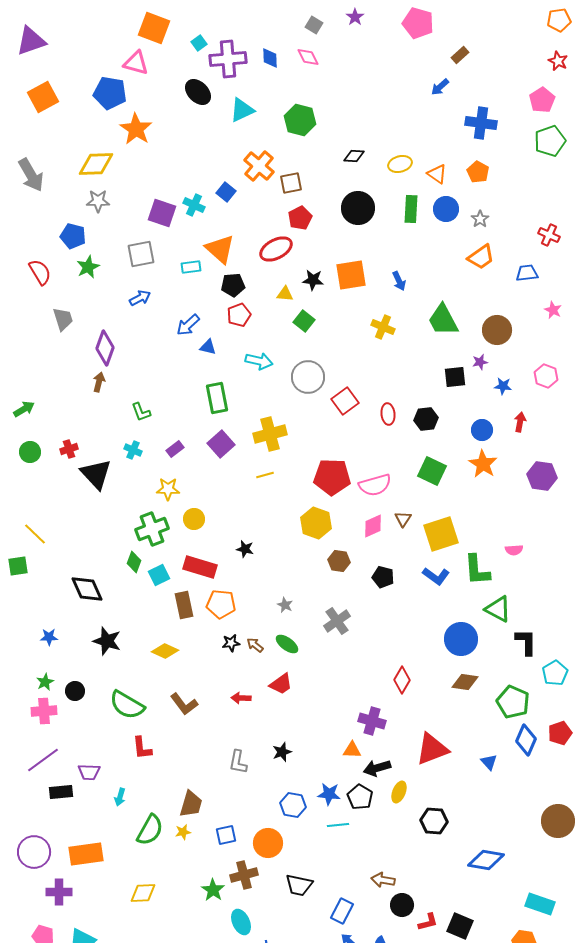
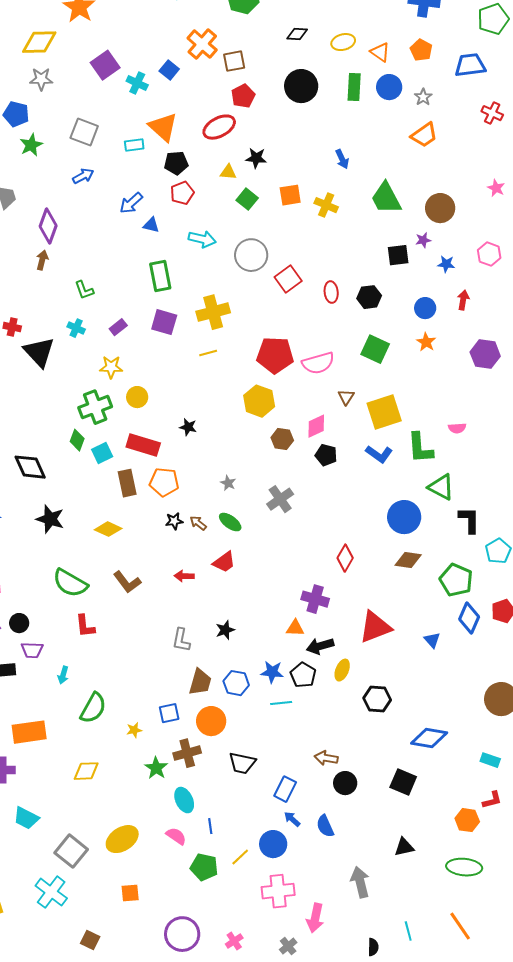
purple square: (162, 213) -> (105, 65), moved, turned 36
gray square: (141, 254) -> (84, 132), turned 32
blue trapezoid: (527, 273) -> (470, 65), moved, size x1.4
orange square: (351, 275) -> (290, 195), moved, size x0.7
purple square: (221, 444) -> (164, 322), turned -32
red cross: (69, 449) -> (12, 327), turned 30
orange star: (483, 464) -> (426, 342), size x0.7
pink diamond: (373, 526) -> (316, 426), moved
black circle: (75, 691) -> (19, 623), moved
brown trapezoid: (191, 804) -> (200, 682), moved
yellow star: (183, 832) -> (134, 730), moved
cyan rectangle: (540, 904) -> (490, 760), moved, size x0.7
red L-shape: (428, 922) -> (492, 800), moved
black square: (460, 926) -> (403, 782), moved

